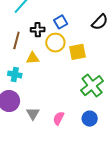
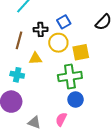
green cross: (92, 86) -> (70, 77), moved, turned 30
gray triangle: (33, 114) -> (34, 122), moved, turned -40
blue circle: (90, 119) -> (76, 100), moved

